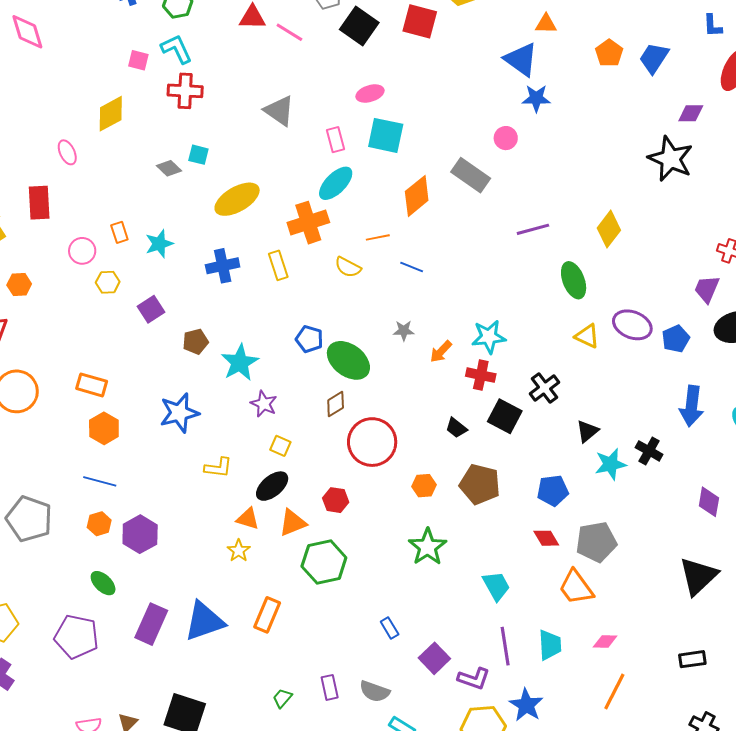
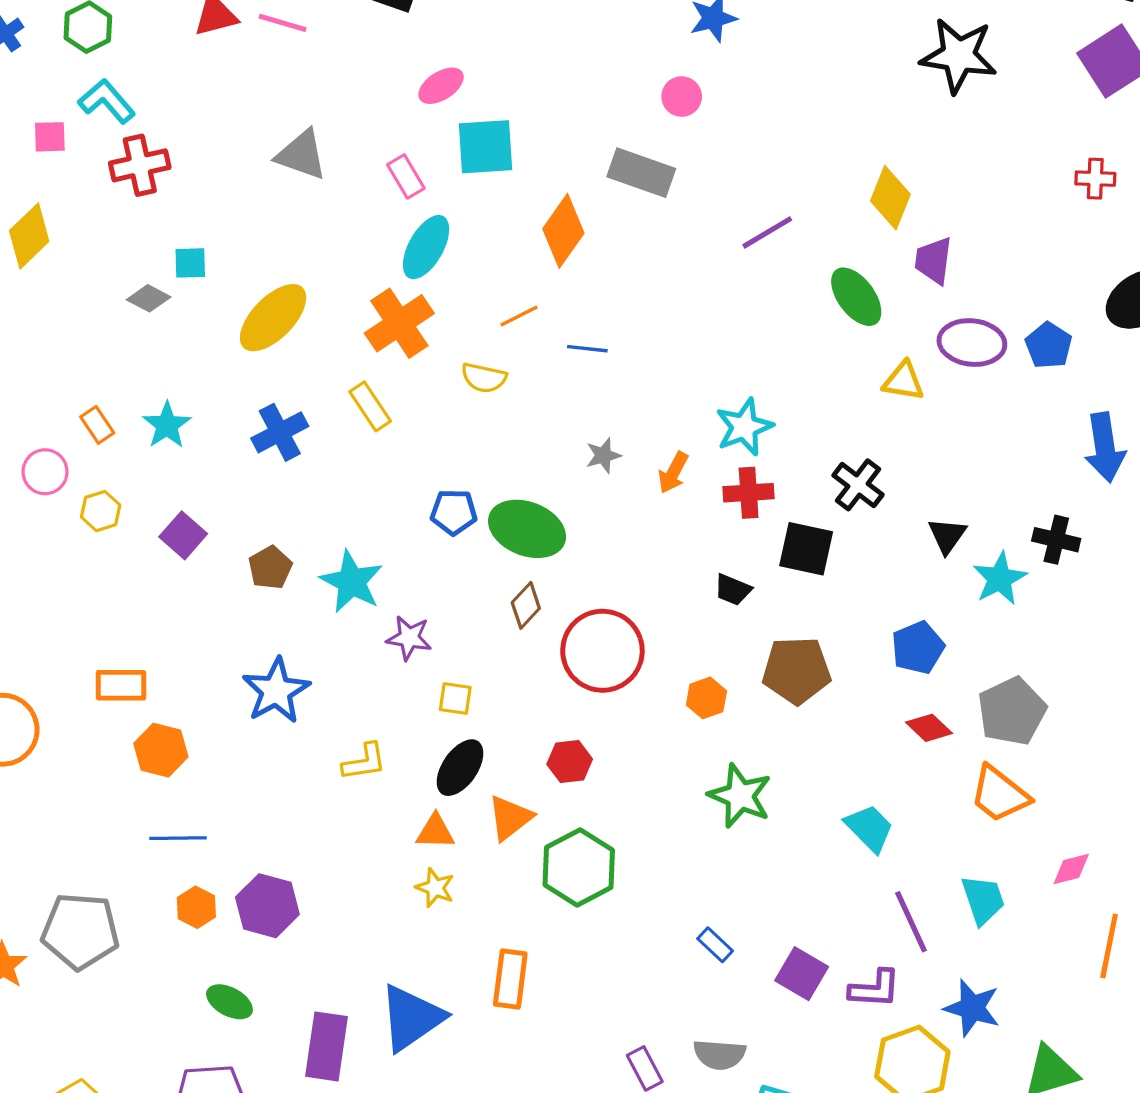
purple trapezoid: (707, 289) -> (933, 260), moved

